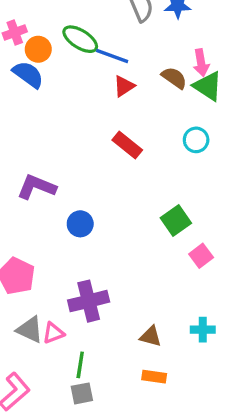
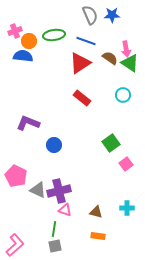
green ellipse: (80, 39) -> (54, 35), turned -40
blue line: (112, 56) -> (86, 41), moved
blue semicircle: (28, 74) -> (23, 56), turned -30
red triangle: (124, 86) -> (80, 63), size x1.6
gray triangle: (30, 330) -> (38, 190), moved
pink triangle: (53, 333) -> (65, 210), moved, turned 40

